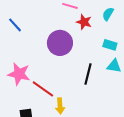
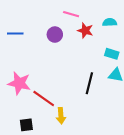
cyan semicircle: (108, 14) -> (110, 22), turned 56
blue line: (15, 25) -> (15, 34), turned -49
purple circle: (60, 43) -> (55, 35), moved, size x0.6

